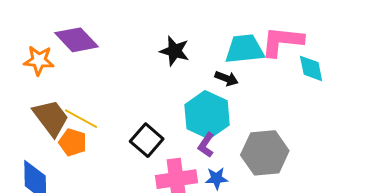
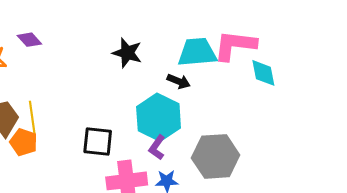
purple diamond: (76, 40) -> (29, 40), size x0.6
yellow line: (81, 119) -> (32, 119), turned 52
black square: (147, 140) -> (98, 141), turned -36

